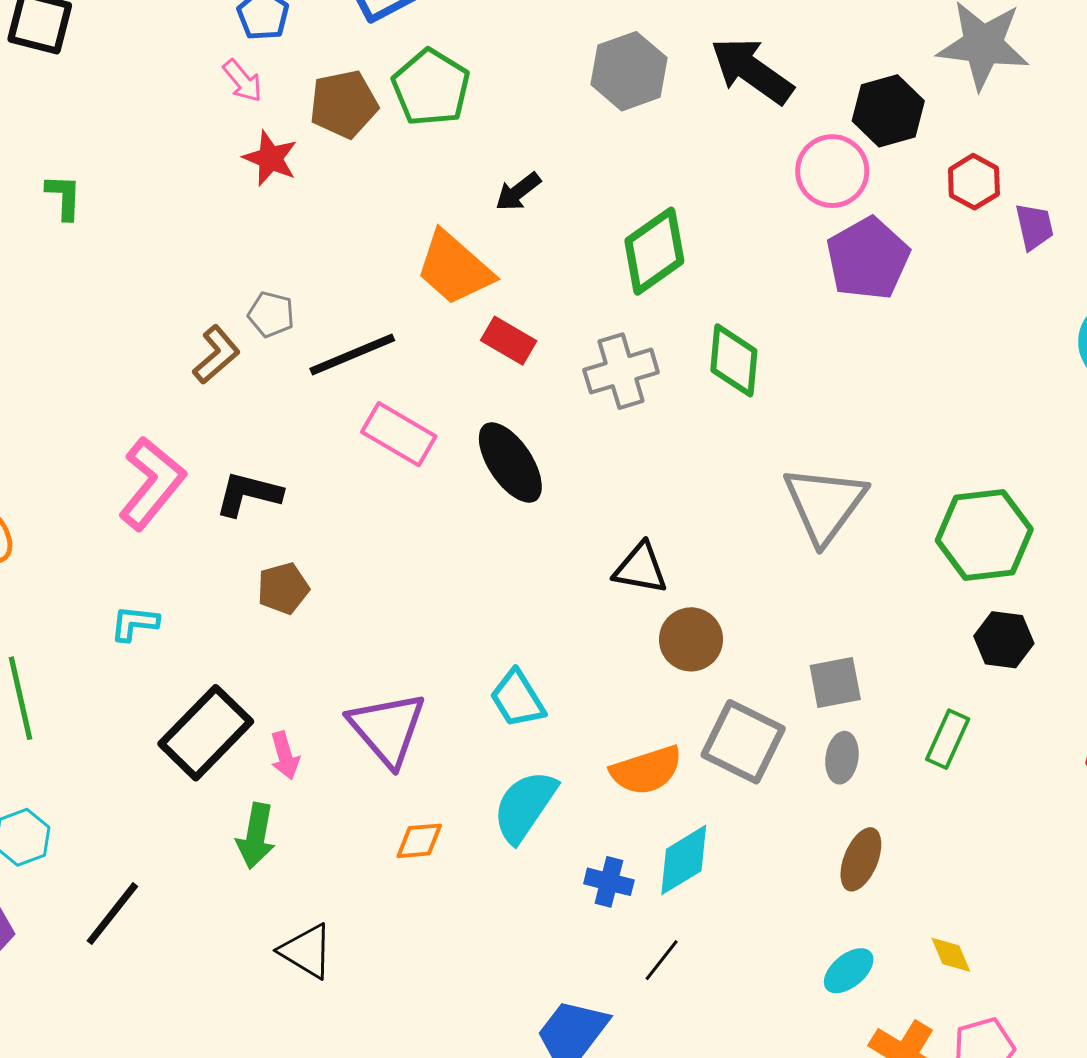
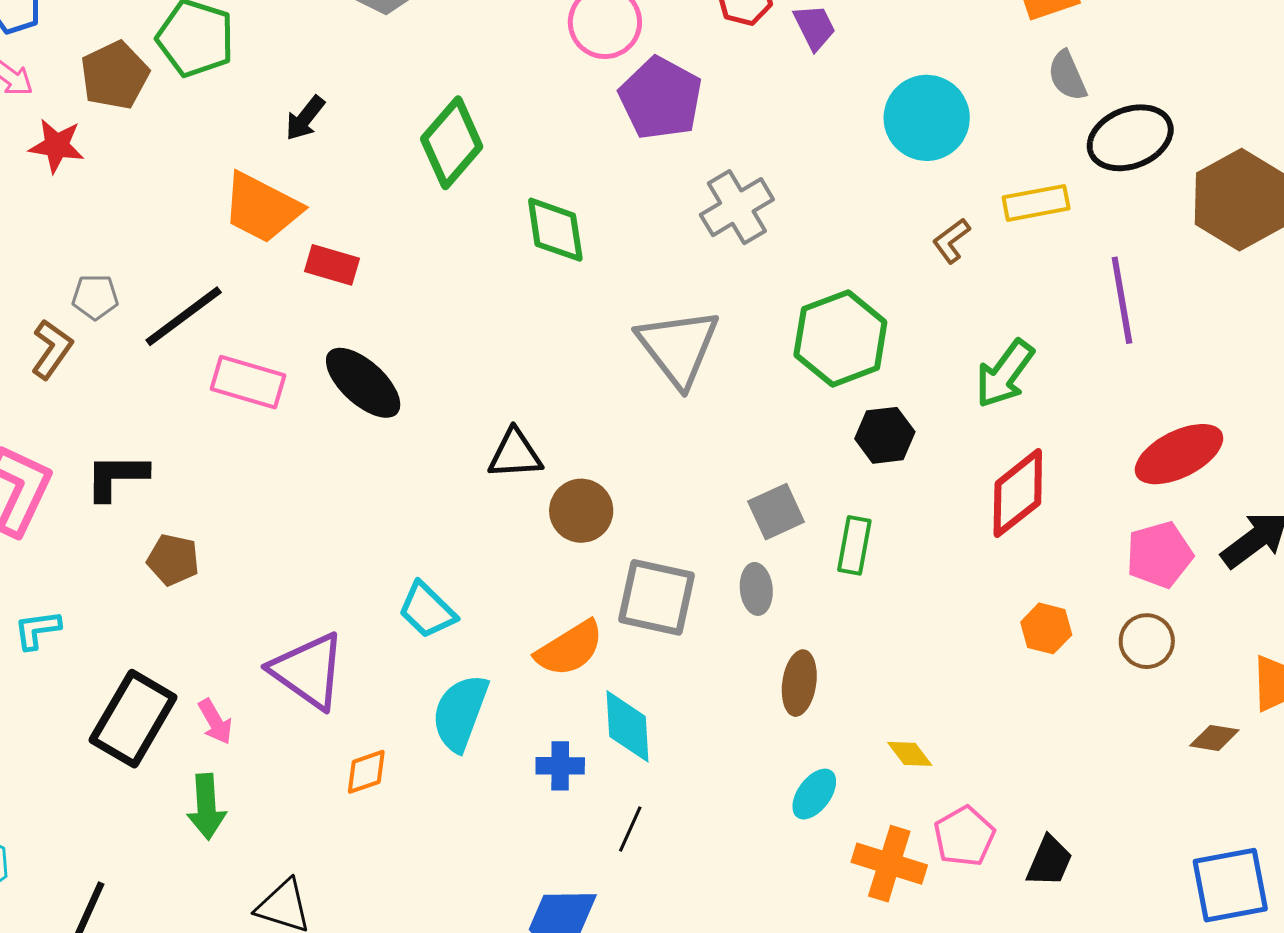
gray cross: (621, 371) -> (737, 207), moved
brown pentagon: (283, 588) -> (173, 560), turned -30
gray square: (835, 682) -> (776, 512), moved
cyan diamond: (684, 860) -> (628, 726), turned -48

